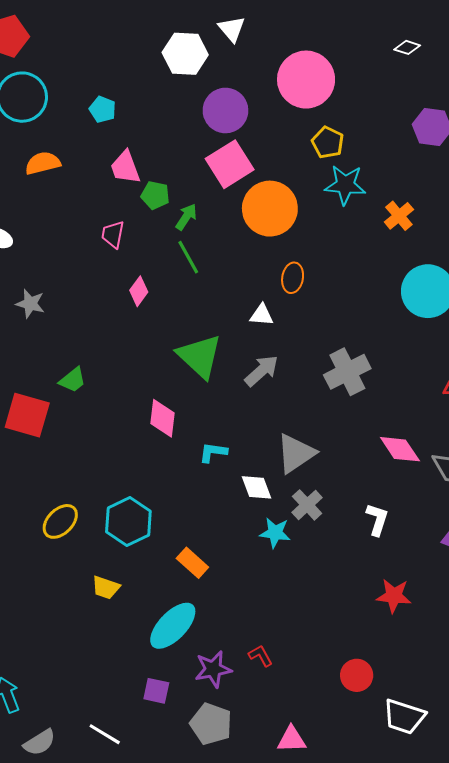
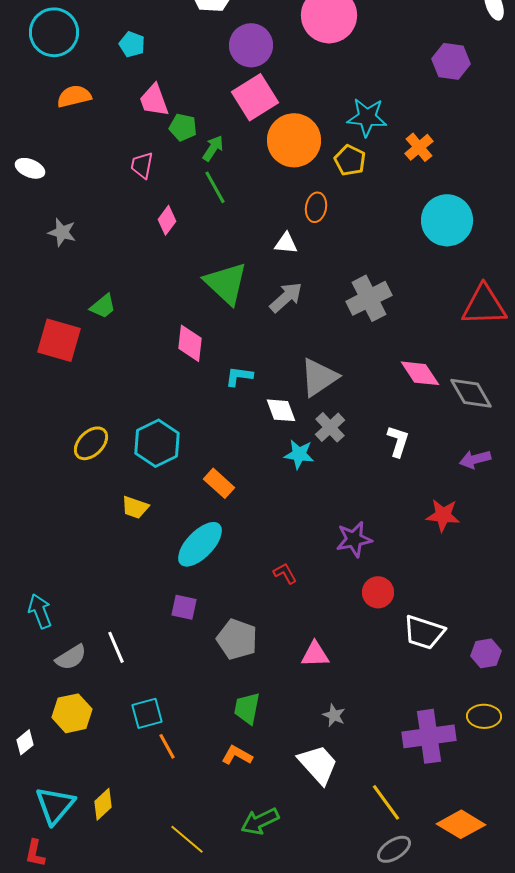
yellow pentagon: (328, 142) -> (350, 160), moved
red star: (394, 596) -> (443, 515), moved
purple star: (213, 669) -> (354, 539), moved
white line: (105, 734) -> (116, 647), moved, turned 36

